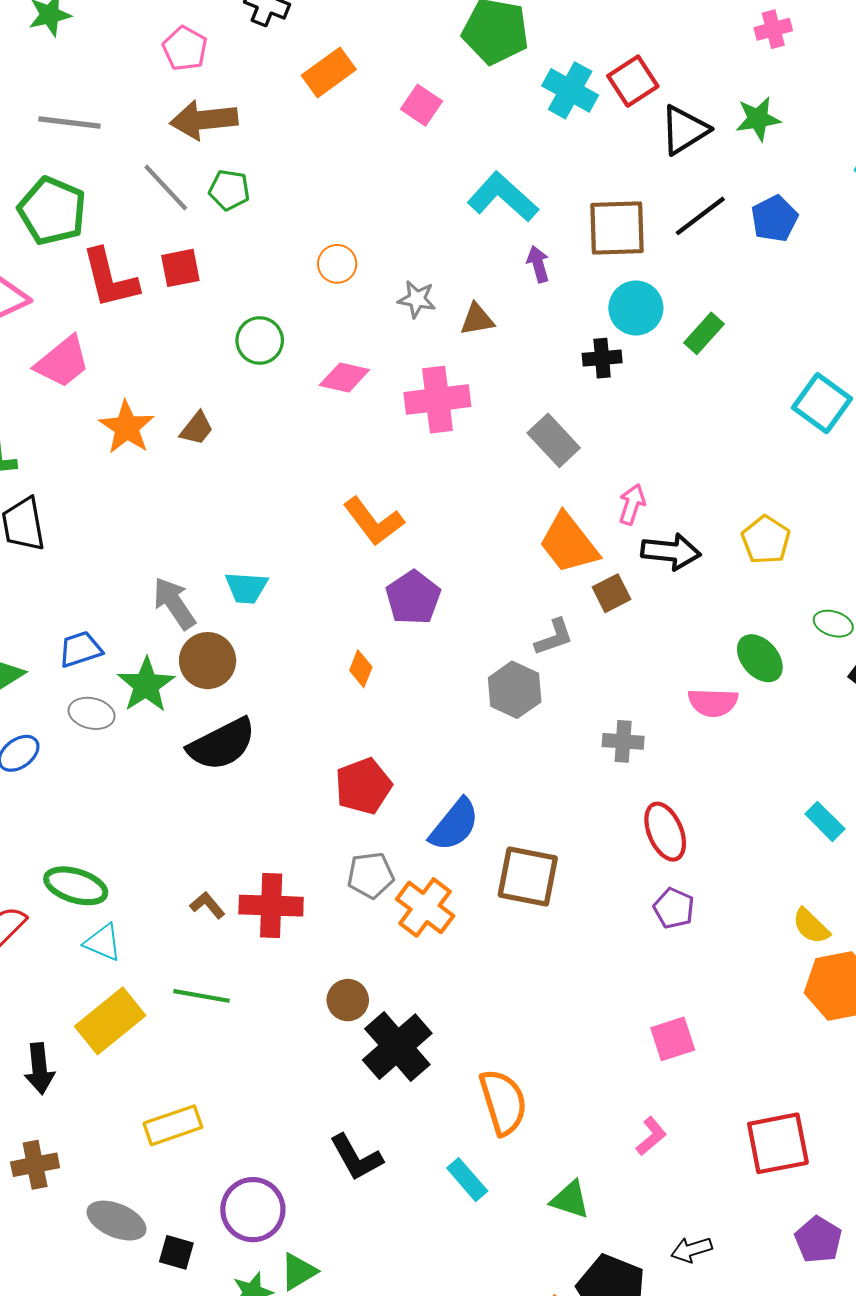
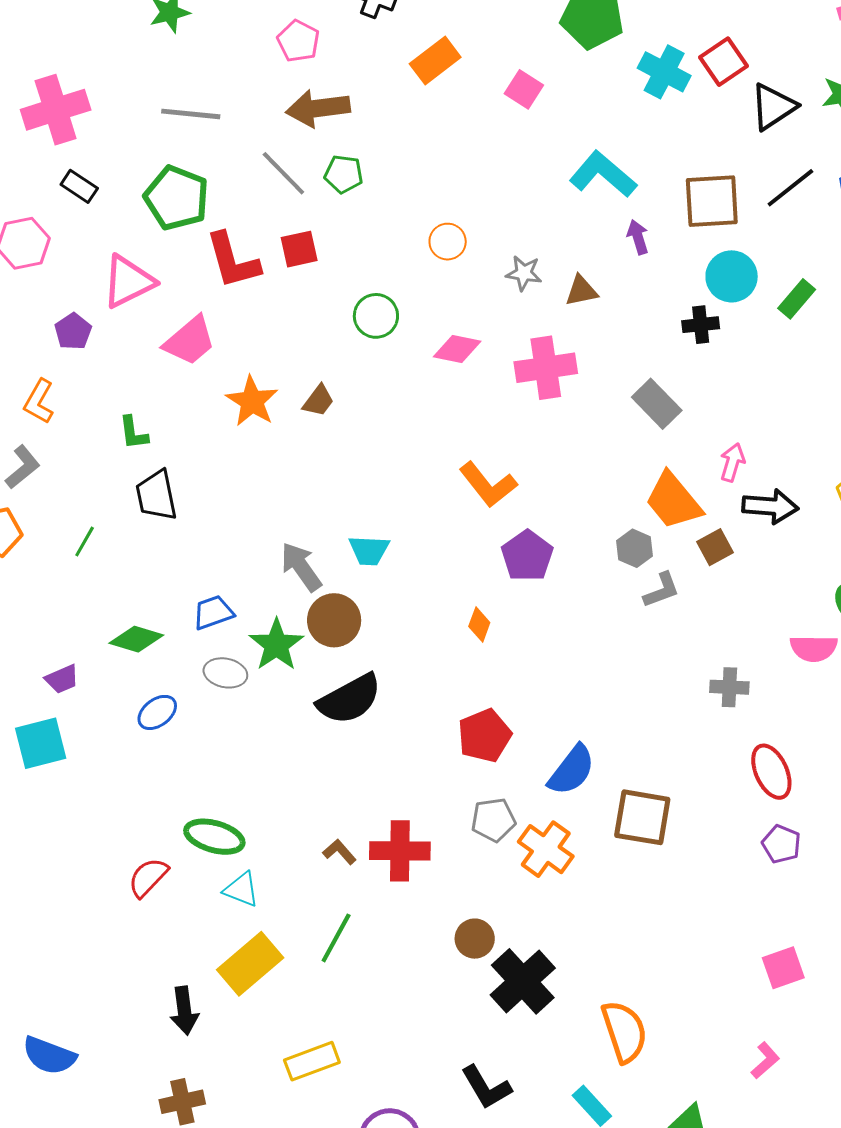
gray hexagon: (515, 690) -> (635, 548), moved, size x0.7
green line: (202, 996) -> (336, 938), turned -70

